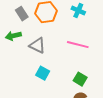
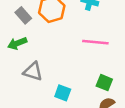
gray triangle: (37, 45) -> (33, 71), moved
cyan square: (43, 73) -> (63, 93), moved

